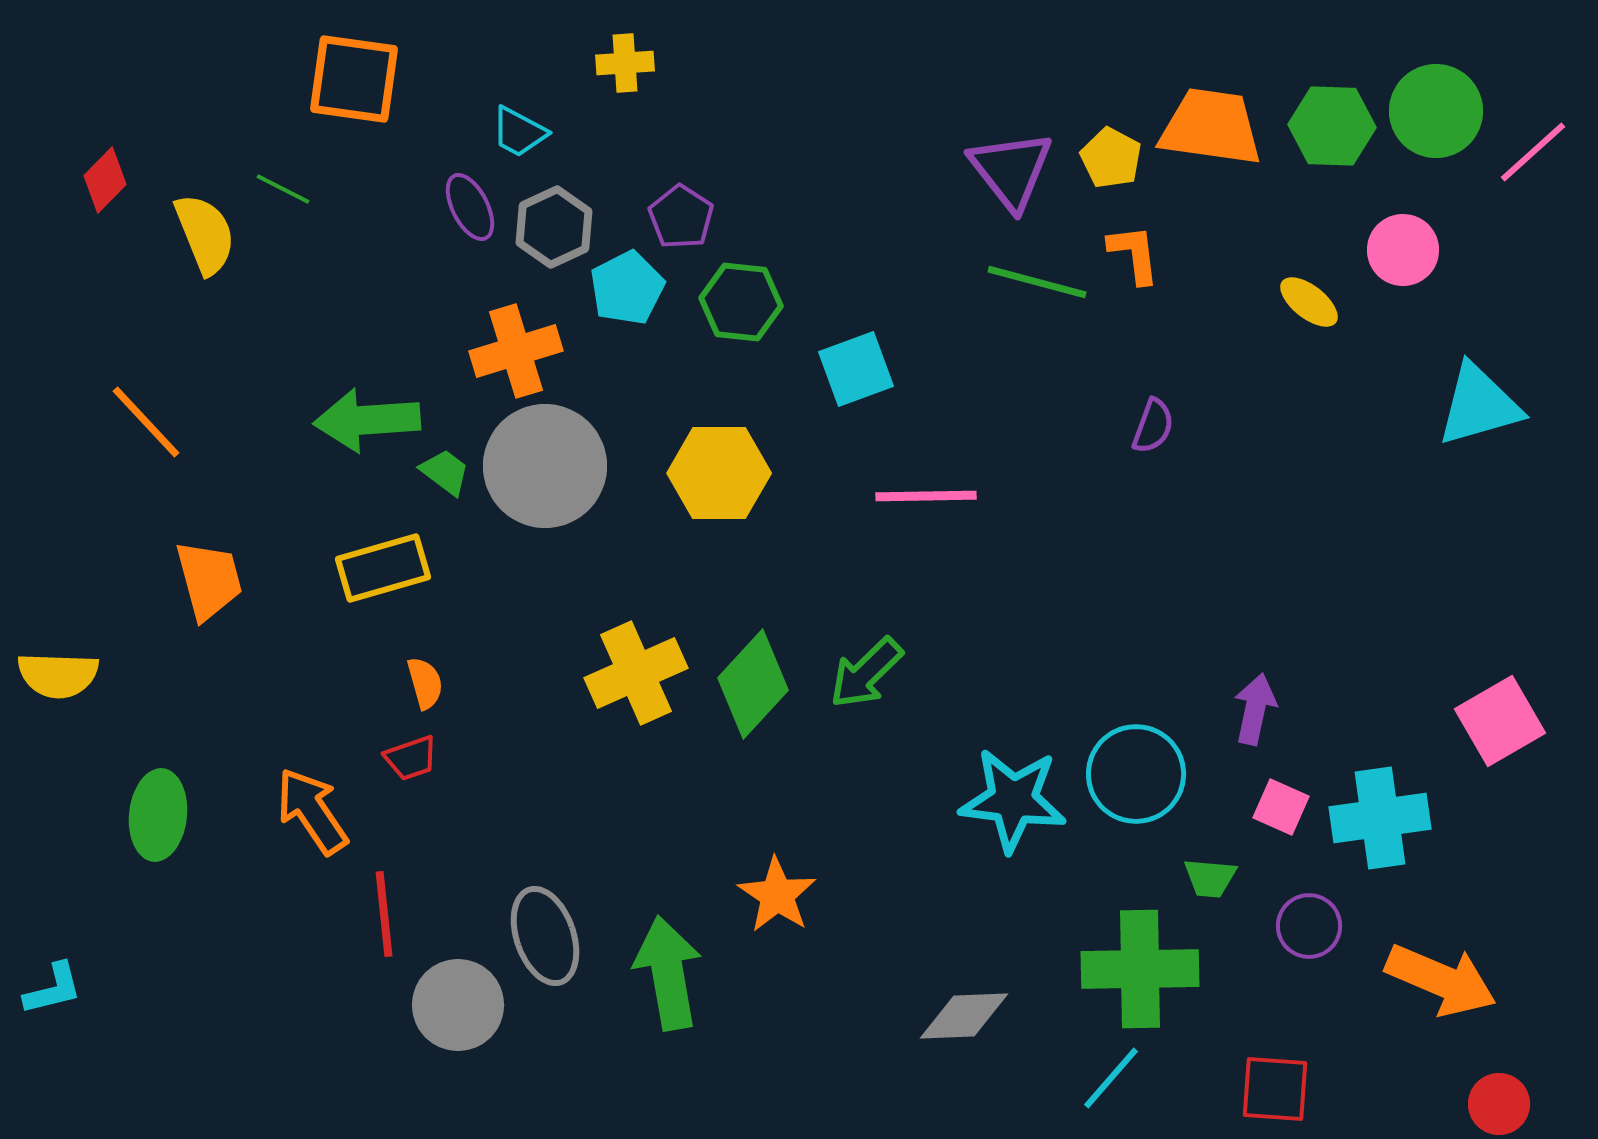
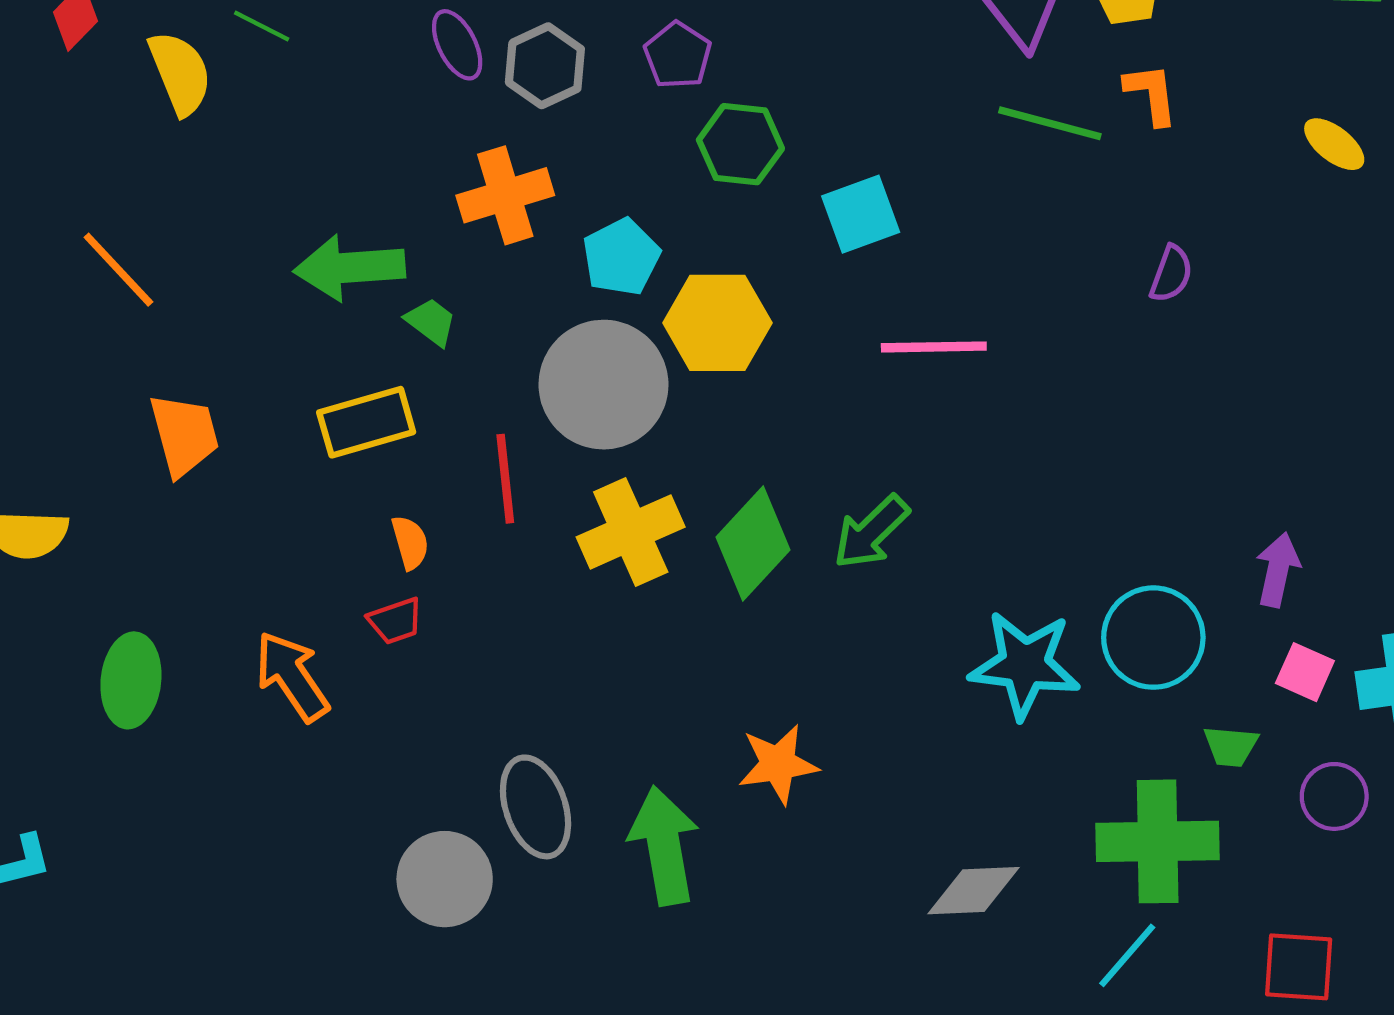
cyan pentagon: (627, 288) -> (621, 257), moved
gray circle: (545, 466) -> (603, 385), moved
orange star: (777, 895) -> (778, 764), turned 30
red line: (384, 914) -> (505, 479), moved

